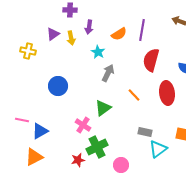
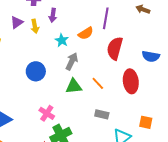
orange semicircle: (119, 34) -> (86, 33), moved
blue circle: (58, 86) -> (36, 71), moved
green triangle: (103, 108) -> (74, 86), moved, turned 30
gray rectangle: (145, 132) -> (102, 114), moved

